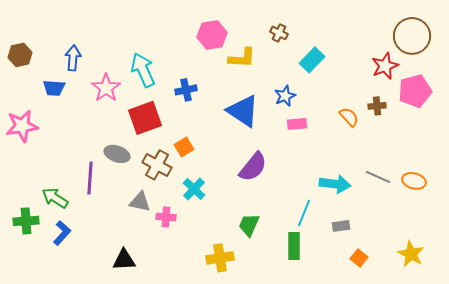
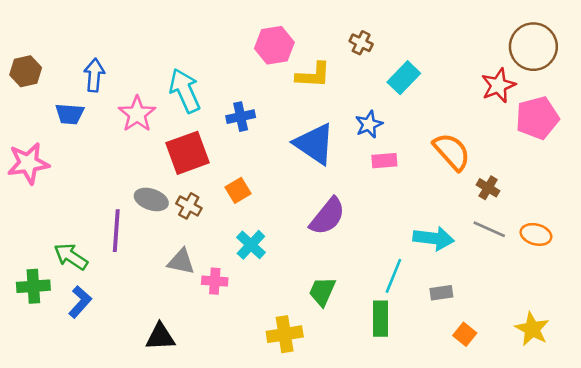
brown cross: (377, 106) -> (488, 188), moved, turned 36
orange semicircle: (349, 117) -> (452, 152), size x1.5
brown cross: (157, 165) -> (189, 206), moved, size x0.7

